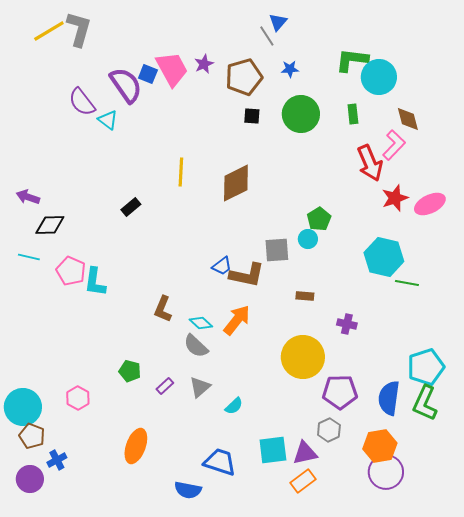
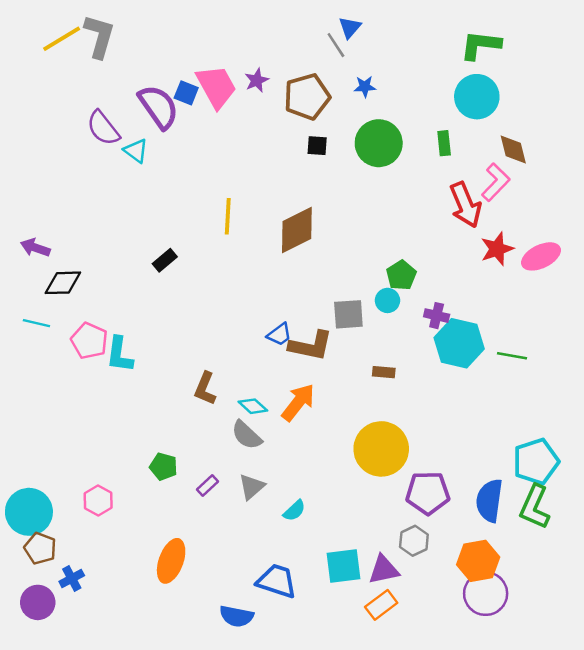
green L-shape: (352, 60) -> (481, 45), moved
cyan hexagon: (384, 257) -> (459, 343), moved
purple cross: (347, 324) -> (437, 316), moved

